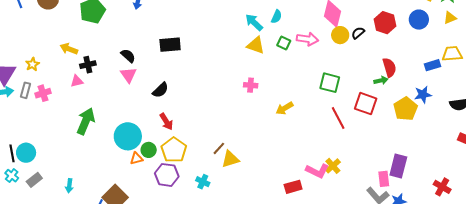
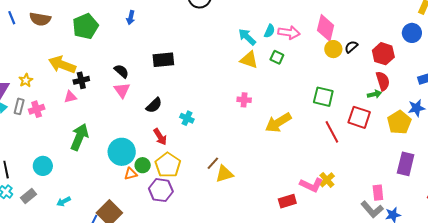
red hexagon: (385, 23) -> (383, 54), moved
pink arrow: (307, 39) -> (289, 33), moved
yellow arrow: (69, 49) -> (62, 65), size x1.5
yellow arrow: (285, 108) -> (278, 123), size x1.5
cyan circle: (26, 153) -> (43, 166), moved
purple rectangle: (398, 166) -> (406, 164), moved
cyan cross: (203, 182) -> (187, 118), moved
cyan arrow: (69, 186) -> (64, 202), turned 56

